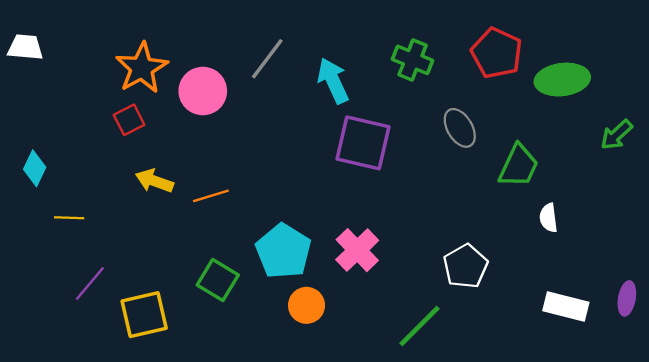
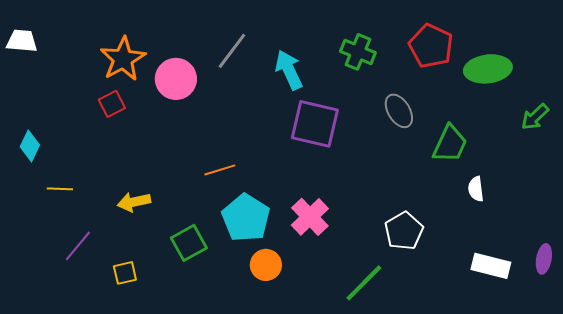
yellow arrow: (154, 181) -> (134, 202), moved, turned -32
orange line: (211, 196) -> (220, 170), moved
green square: (218, 280) -> (189, 243), turned 30
yellow square: (144, 315) -> (125, 273), size x0.6

